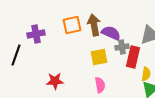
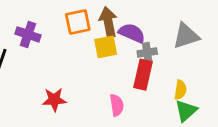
purple cross: (36, 34) -> (28, 34), turned 30
yellow square: (99, 57) -> (106, 47), moved
red rectangle: (133, 57) -> (143, 75), moved

